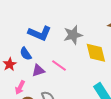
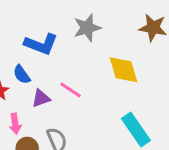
gray star: (73, 35) -> (87, 28), moved
pink arrow: (20, 87) -> (15, 124), turned -32

